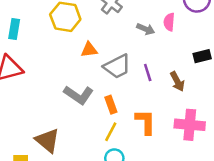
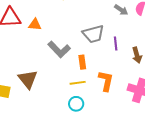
orange triangle: (89, 50) -> (35, 25), moved
yellow line: (111, 132) -> (78, 83), turned 42

